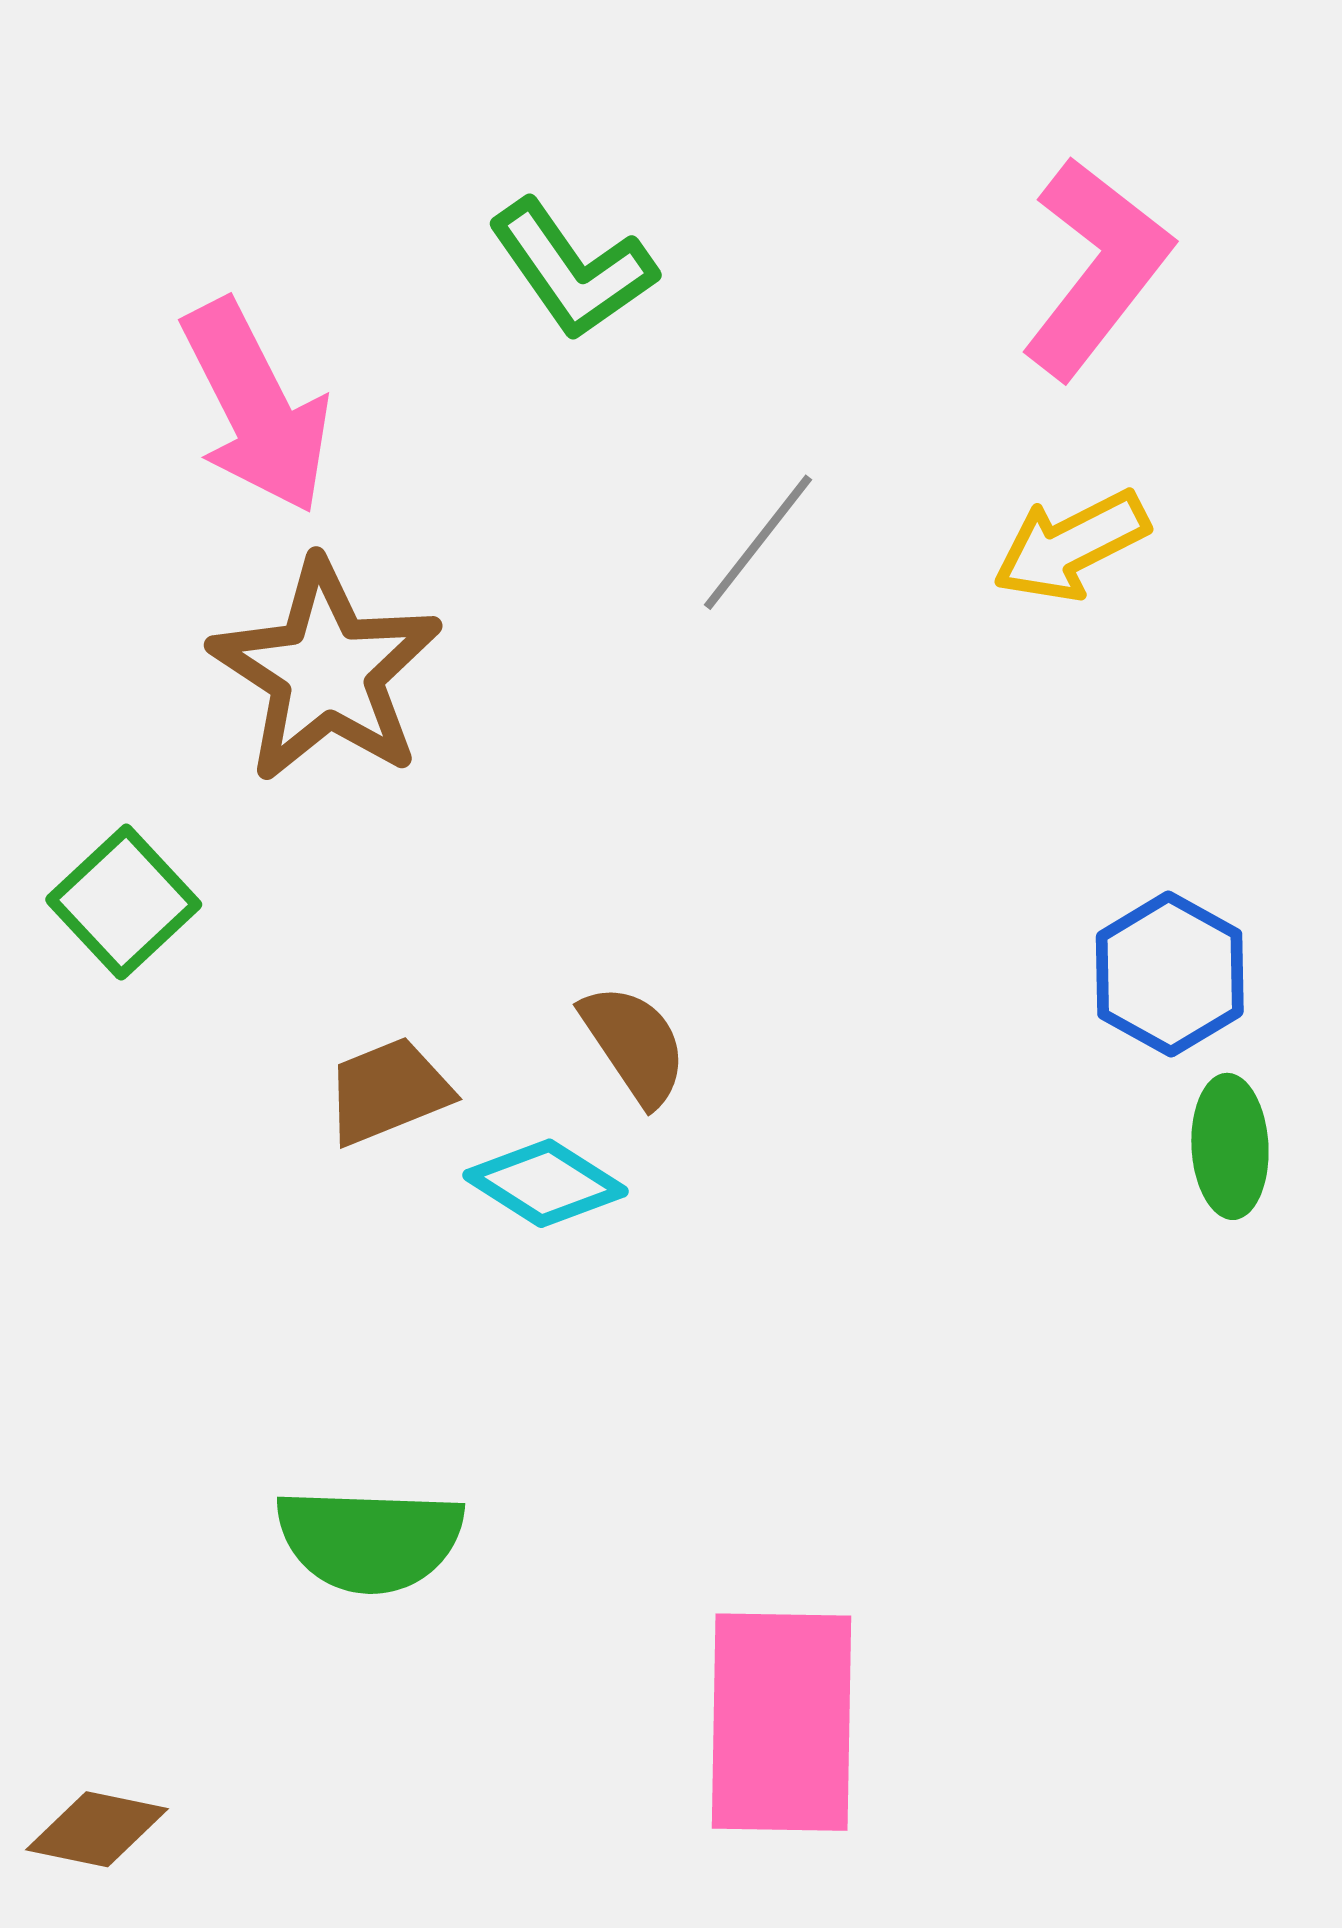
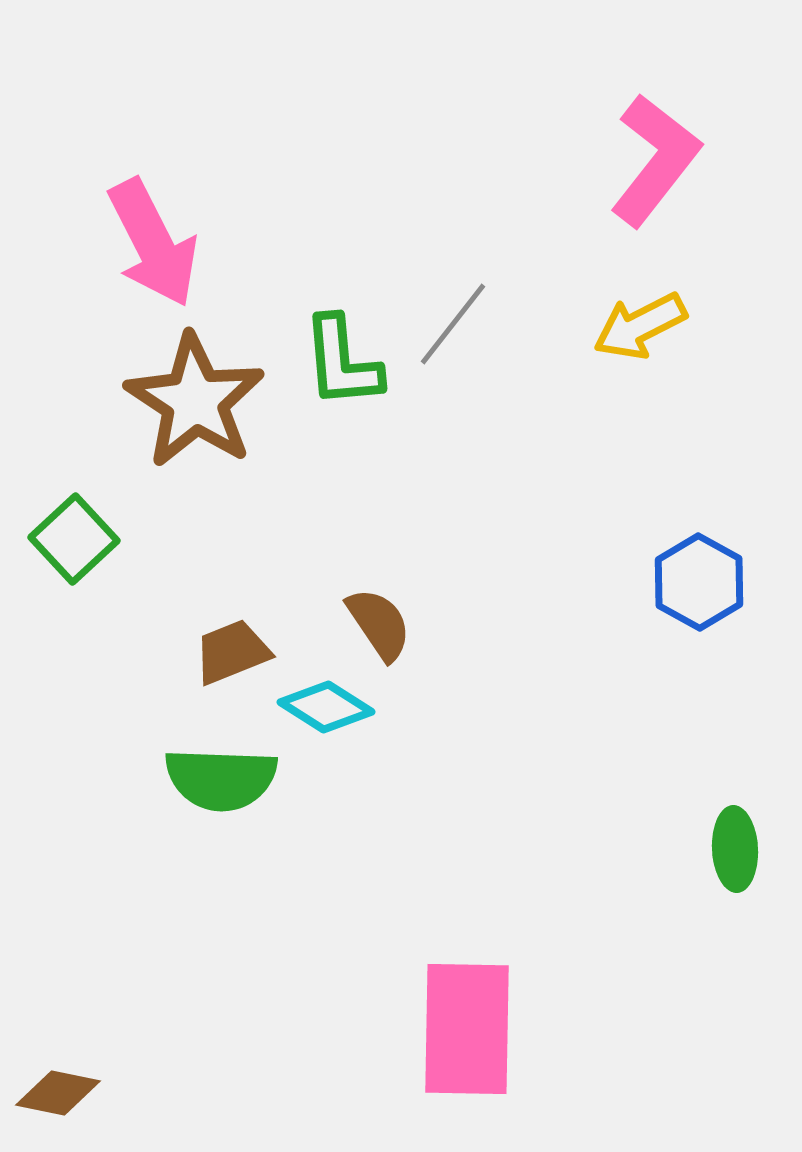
green L-shape: (572, 269) -> (342, 362), moved, turned 30
green ellipse: (1230, 1146) -> (735, 849), moved
green semicircle: (370, 1540) -> (221, 779), moved

